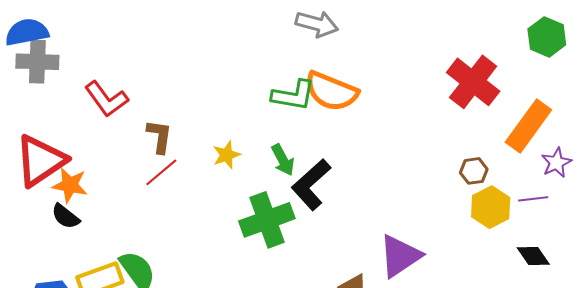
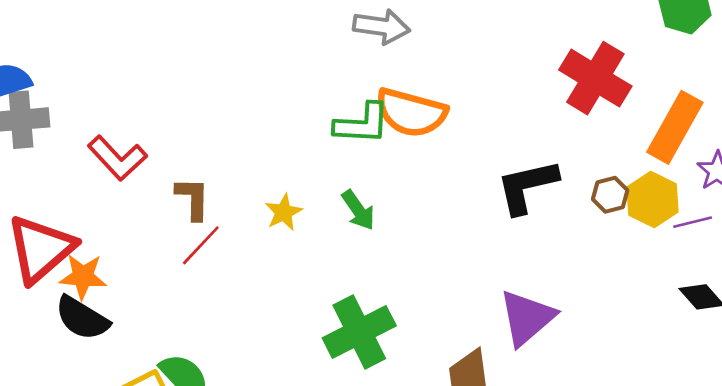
black L-shape: (311, 184) -> (527, 186), moved, turned 36
yellow hexagon: (491, 207) -> (653, 200), moved
black semicircle: (66, 216) -> (82, 318), size x1.4
green cross: (267, 220) -> (359, 332), moved

